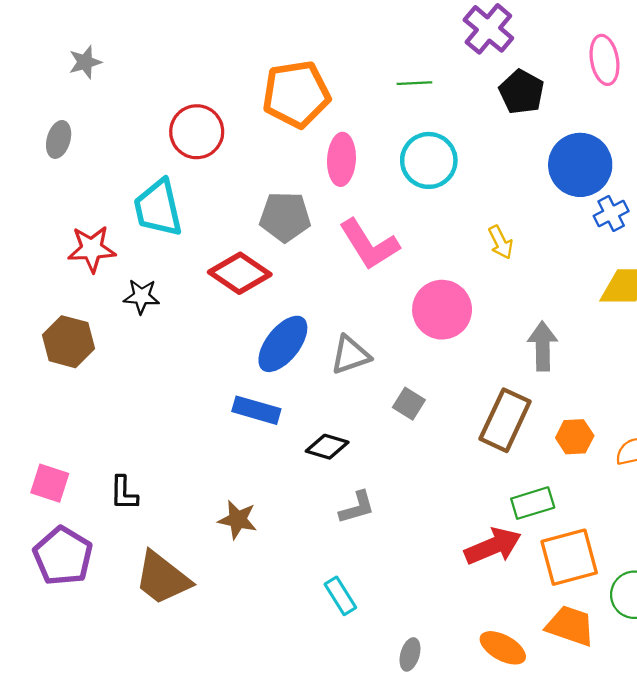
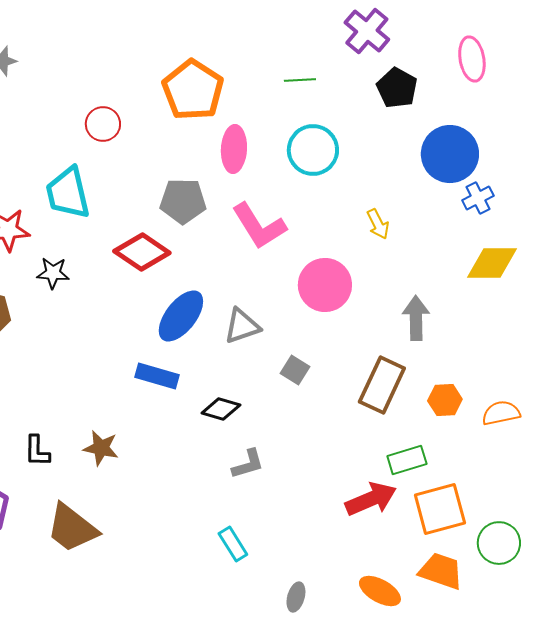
orange pentagon: (296, 94) -> (193, 90), turned -30
red circle: (197, 132) -> (103, 124), size x0.7
brown star: (238, 520) -> (101, 448), moved

